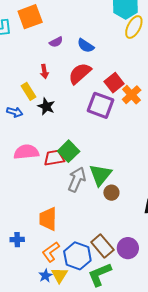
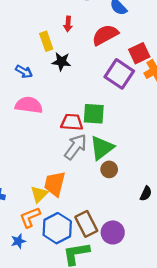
black star: (46, 106) -> (61, 62), turned -30
blue arrow: (15, 112) -> (24, 72), moved
green square: (69, 151) -> (94, 114), moved, turned 35
red trapezoid: (54, 158) -> (72, 122), moved
orange trapezoid: (48, 219) -> (55, 184), moved
yellow triangle: (59, 275) -> (39, 194), moved

